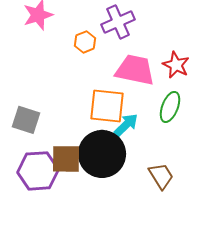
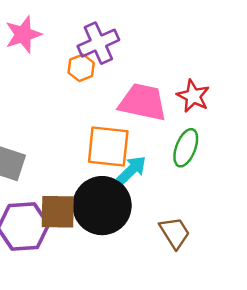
purple cross: (118, 22) -> (98, 43), moved

